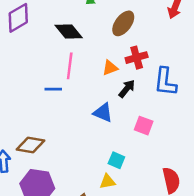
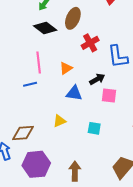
black diamond: (69, 31) -> (45, 28), moved
orange triangle: (110, 68) -> (66, 68), moved
black arrow: (127, 89) -> (97, 79), moved, turned 35
yellow triangle: (107, 182) -> (59, 121), moved

